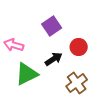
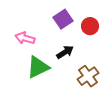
red circle: (79, 47) -> (90, 26), moved

